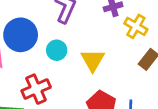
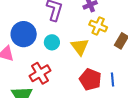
yellow cross: (136, 26) -> (98, 26), moved

